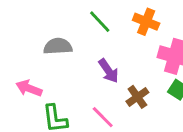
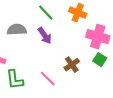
purple arrow: (108, 71) -> (45, 36), moved

